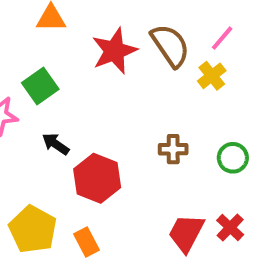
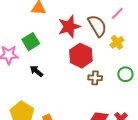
pink line: (222, 38) -> (117, 13), moved
green circle: (233, 158) -> (125, 74), moved
red hexagon: (97, 178) -> (81, 56), moved

